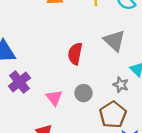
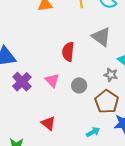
pink triangle: (54, 98) -> (52, 80), moved

